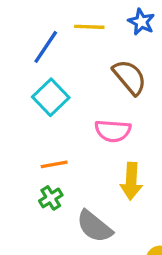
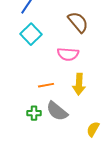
orange line: (54, 164) -> (46, 85), moved
green cross: (51, 198) -> (34, 113), moved, turned 32

